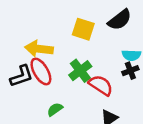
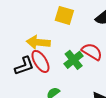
yellow square: (83, 29) -> (64, 15), moved
red semicircle: (101, 85) -> (92, 52), moved

